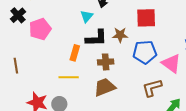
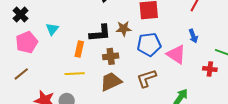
cyan triangle: (87, 16) -> (52, 29), moved
pink pentagon: (40, 29) -> (27, 42), moved
brown line: (16, 66) -> (21, 74), moved, turned 63
brown L-shape: (152, 88) -> (147, 78), moved

